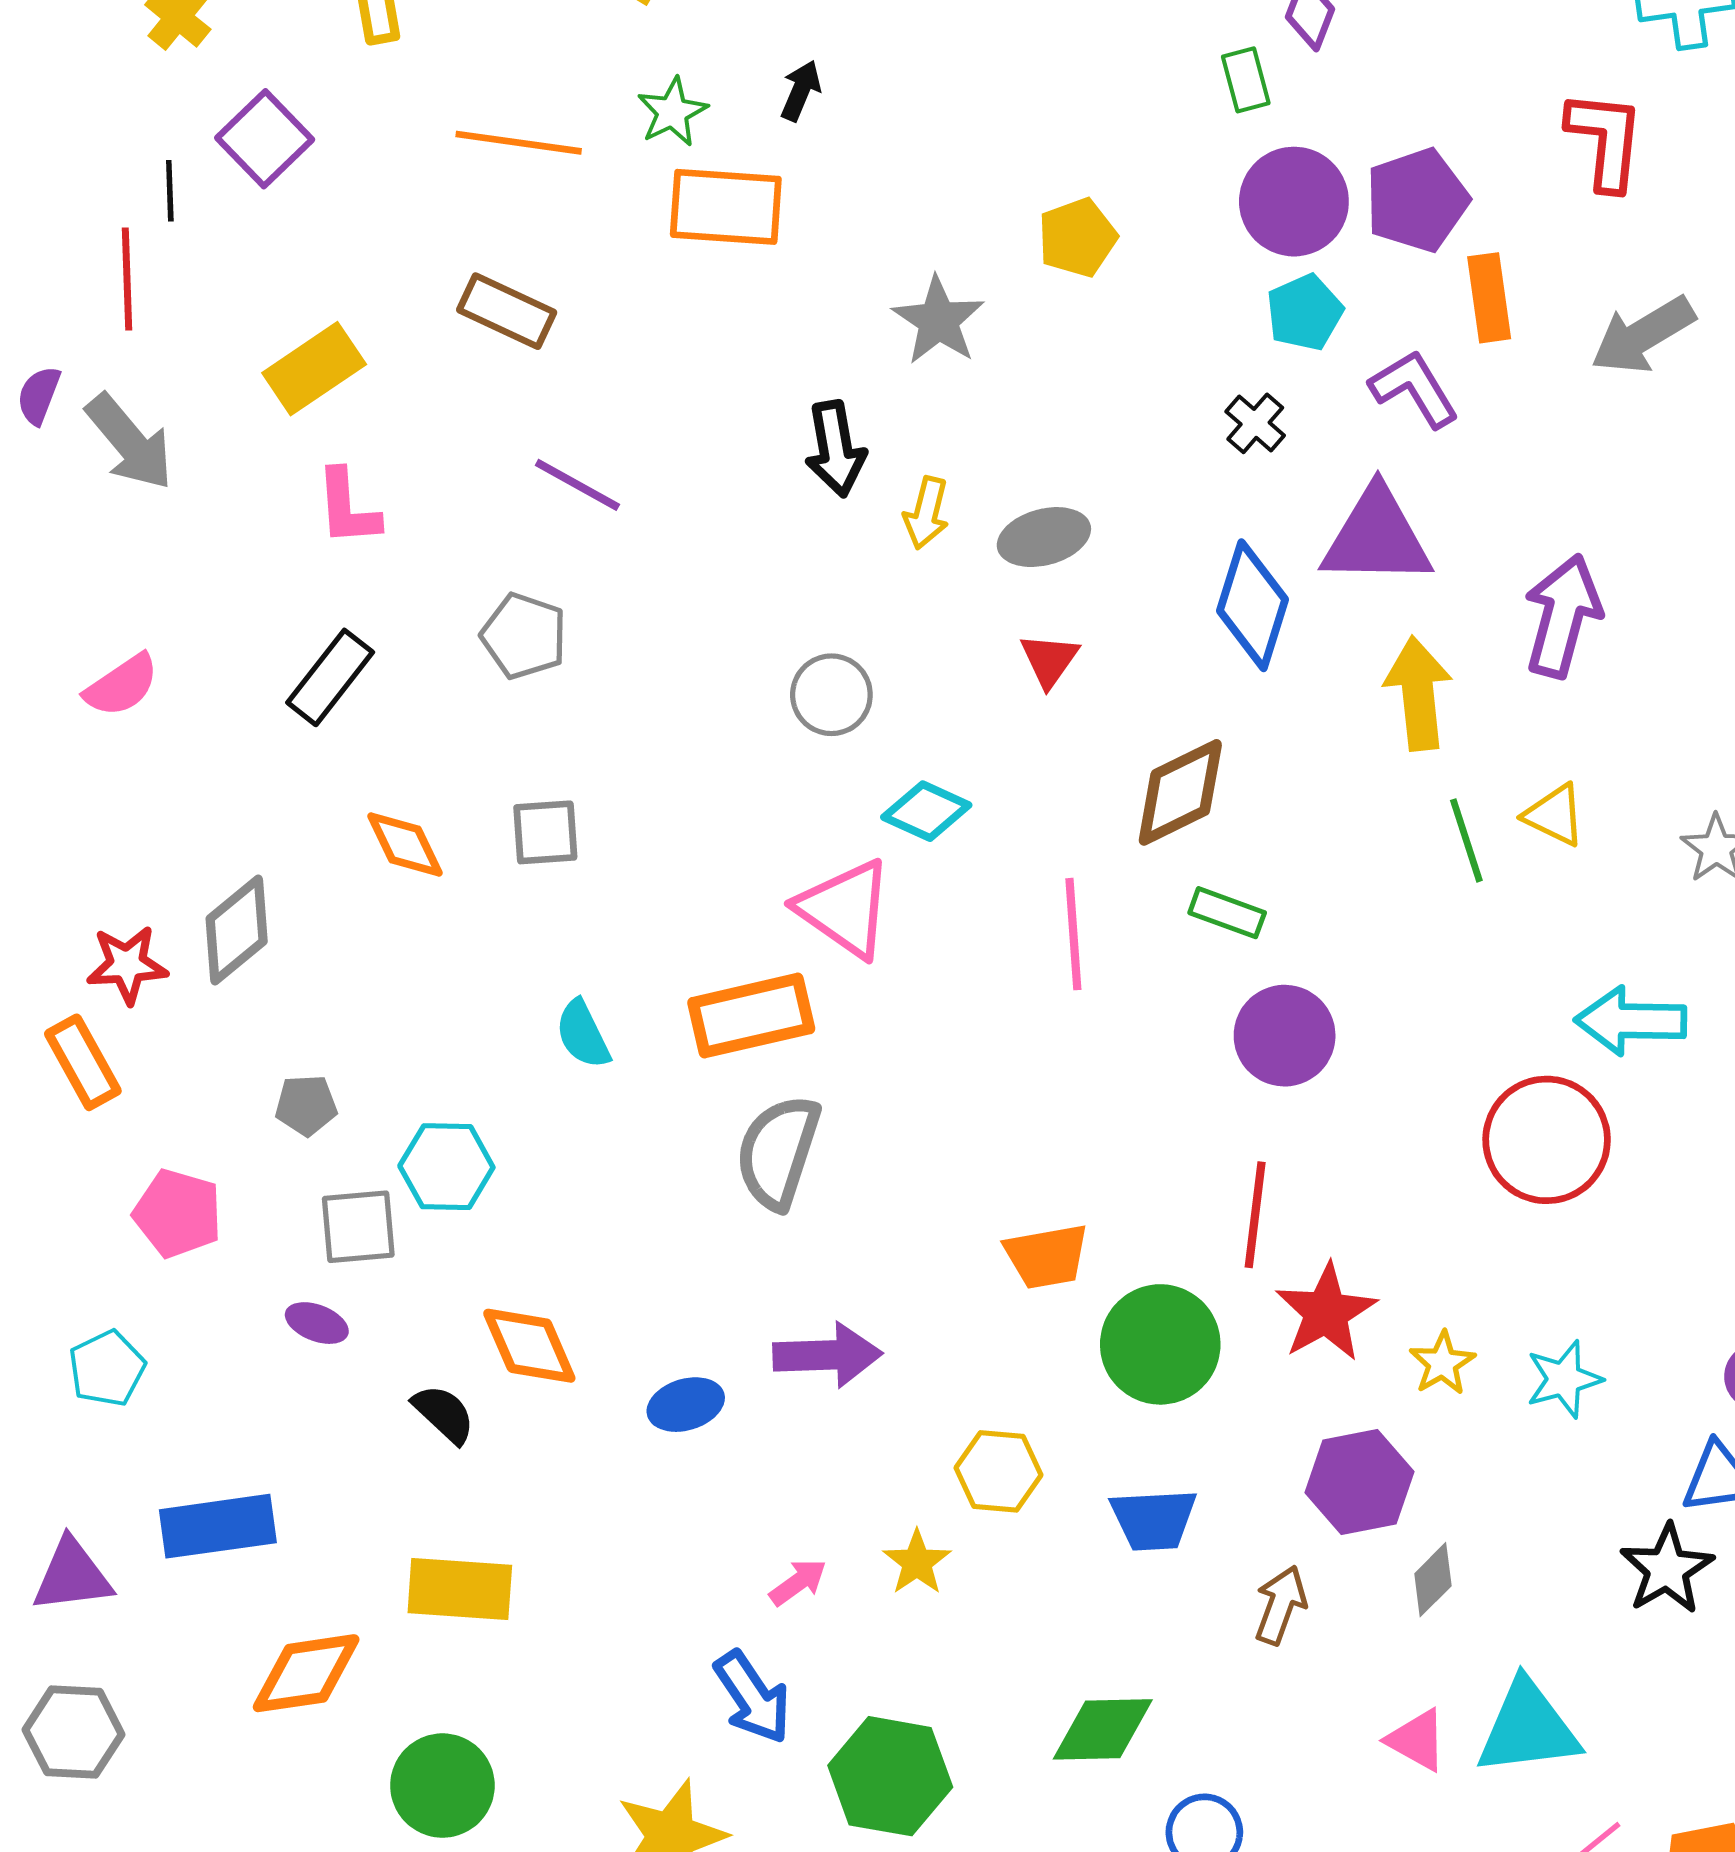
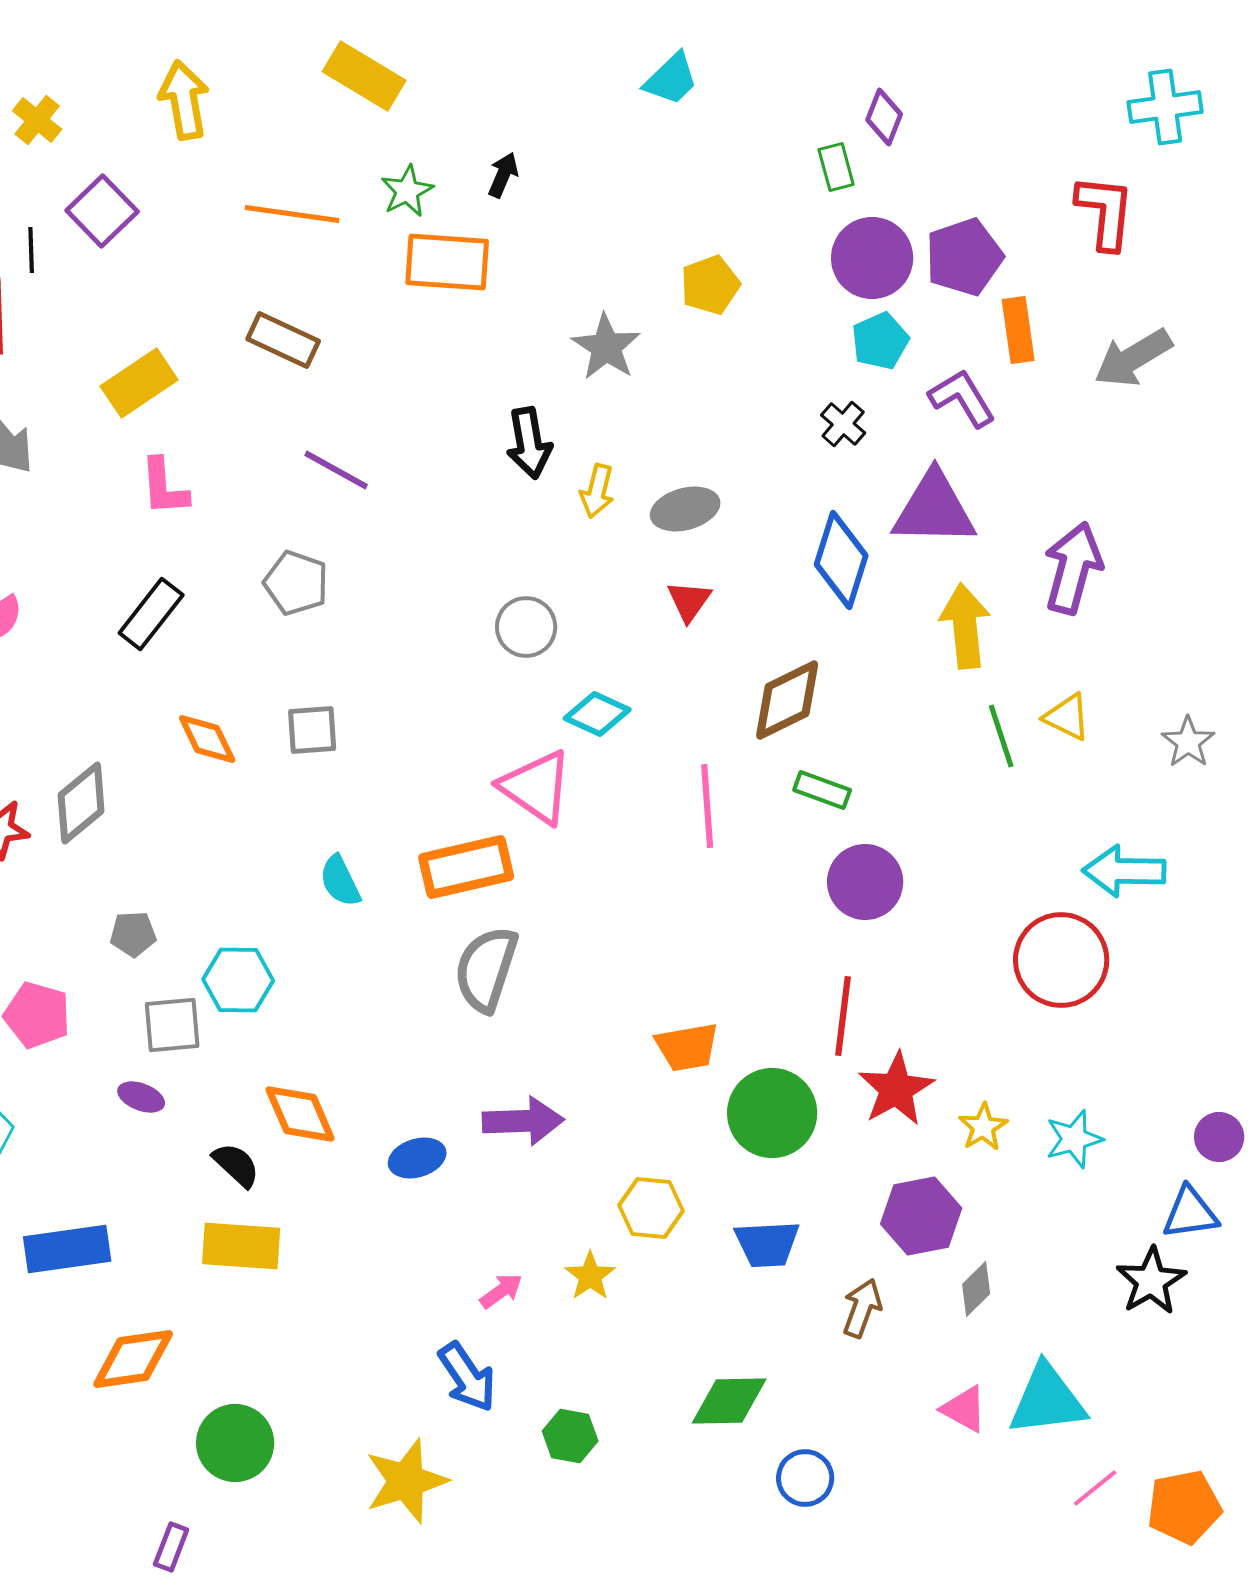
yellow rectangle: (460, 1589) -> (241, 1246), moved
green hexagon: (890, 1776) -> (570, 1436), size x0.6

